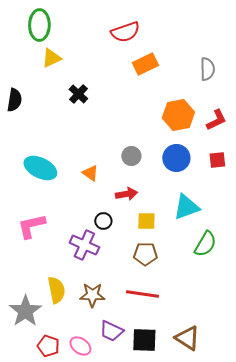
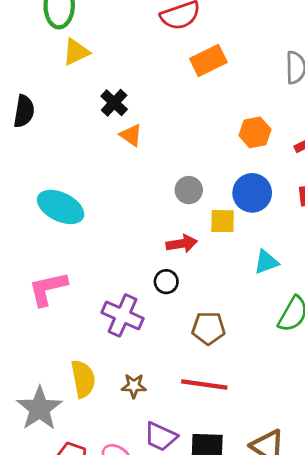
orange hexagon: (178, 115) -> (255, 132), size x0.7
orange triangle: (90, 173) -> (131, 135), moved
cyan triangle: (186, 207) -> (266, 262), size x0.7
black circle: (103, 221) -> (166, 282), moved
yellow square: (146, 221) -> (223, 221), moved
brown star: (92, 295) -> (134, 386), size x0.7

